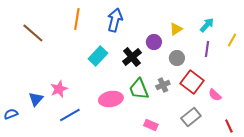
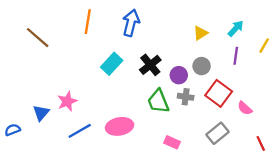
purple circle: (154, 42) -> (179, 75), moved
gray cross: (163, 85) -> (186, 97), turned 32
pink ellipse: (111, 99) -> (120, 126), moved

